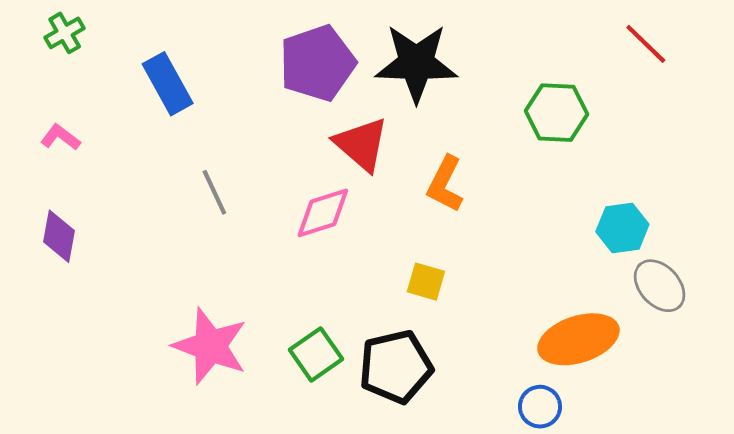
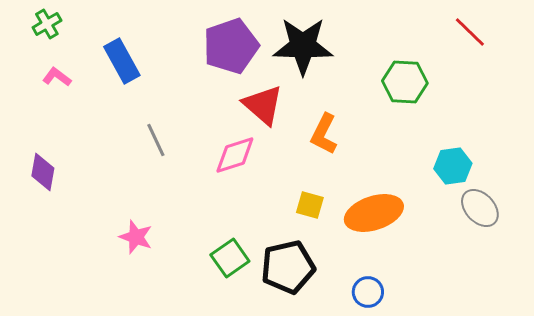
pink L-shape: (60, 137) -> (57, 77), moved
orange ellipse: (578, 339) -> (374, 213), moved
pink star: (210, 346) -> (136, 237), moved, size x0.6
blue circle: (540, 407) -> (368, 292), moved

